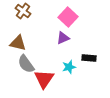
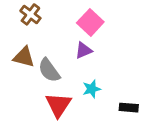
black rectangle: (89, 58) -> (129, 108), moved
gray semicircle: (26, 64) -> (49, 70), moved

